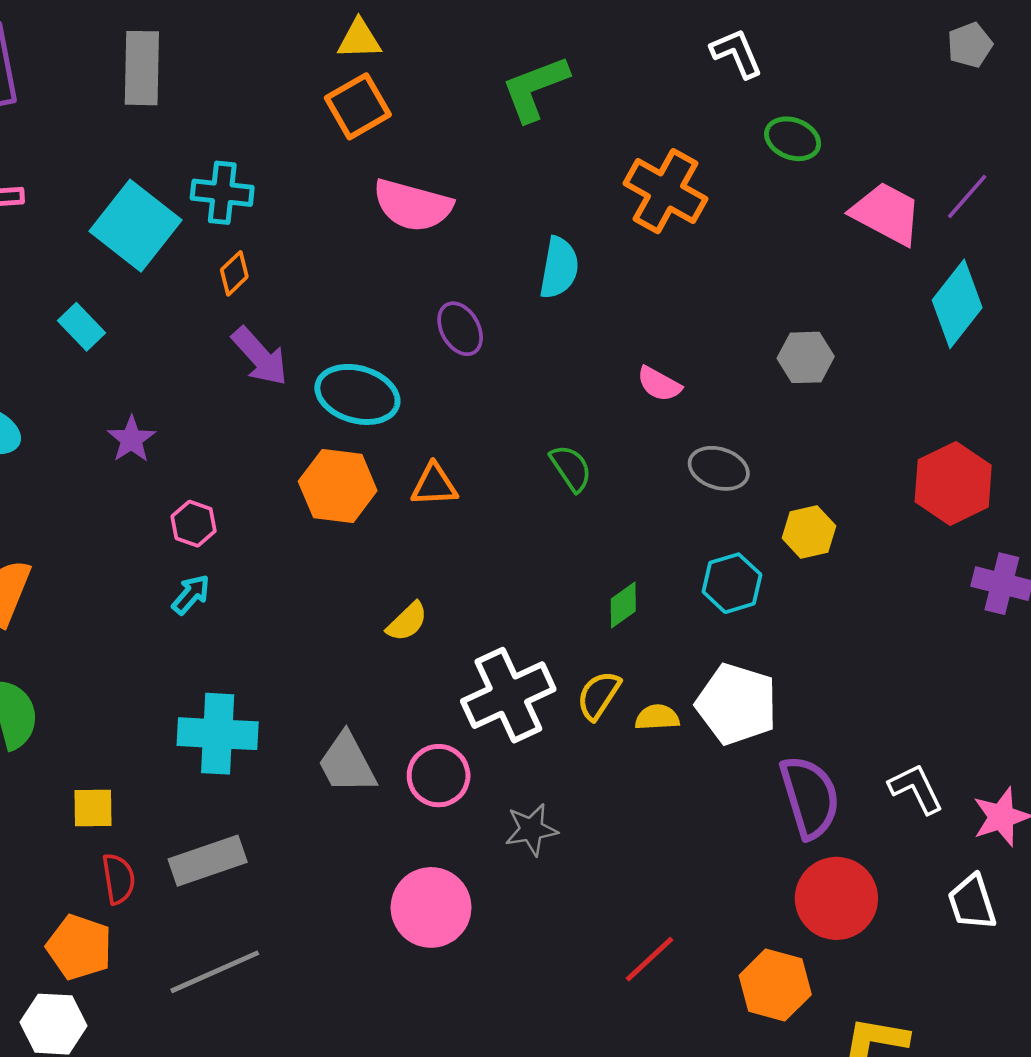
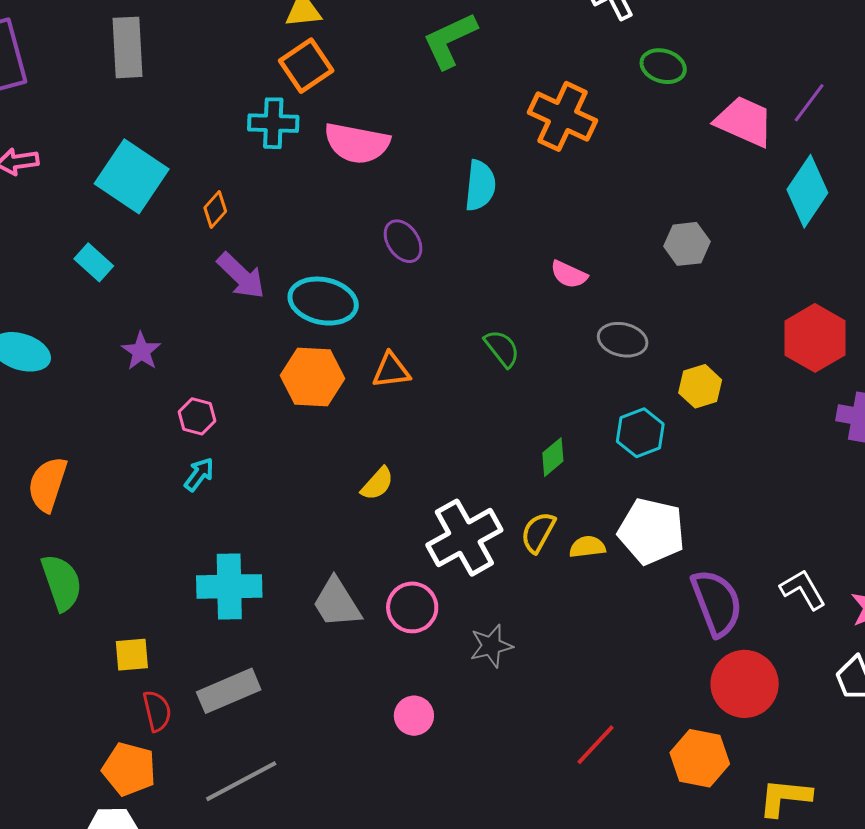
cyan cross: (222, 193) -> (273, 123), moved
pink circle: (431, 907) -> (414, 716), size x0.6

